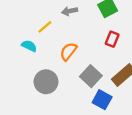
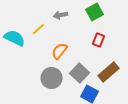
cyan semicircle: (29, 46) -> (14, 38), moved, size x1.5
gray circle: (46, 82) -> (52, 78), moved

